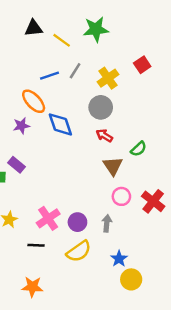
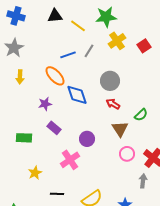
yellow cross: (108, 78) -> (117, 41), moved
purple star: (21, 126) -> (45, 104), moved
purple rectangle: (16, 165) -> (54, 128), moved
pink cross: (48, 218) -> (70, 160), moved
purple circle: (77, 222) -> (87, 139), moved
gray arrow: (107, 223) -> (143, 181), moved

